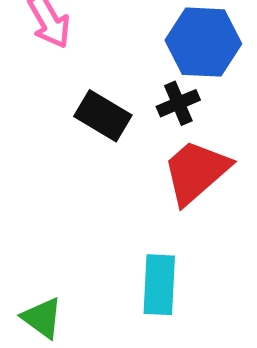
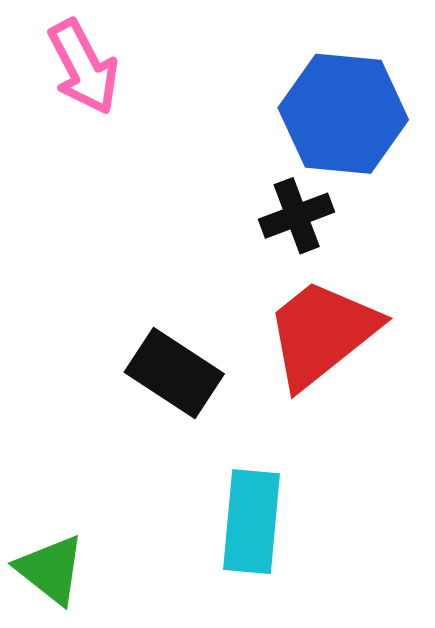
black rectangle: (103, 116) -> (174, 373), moved

